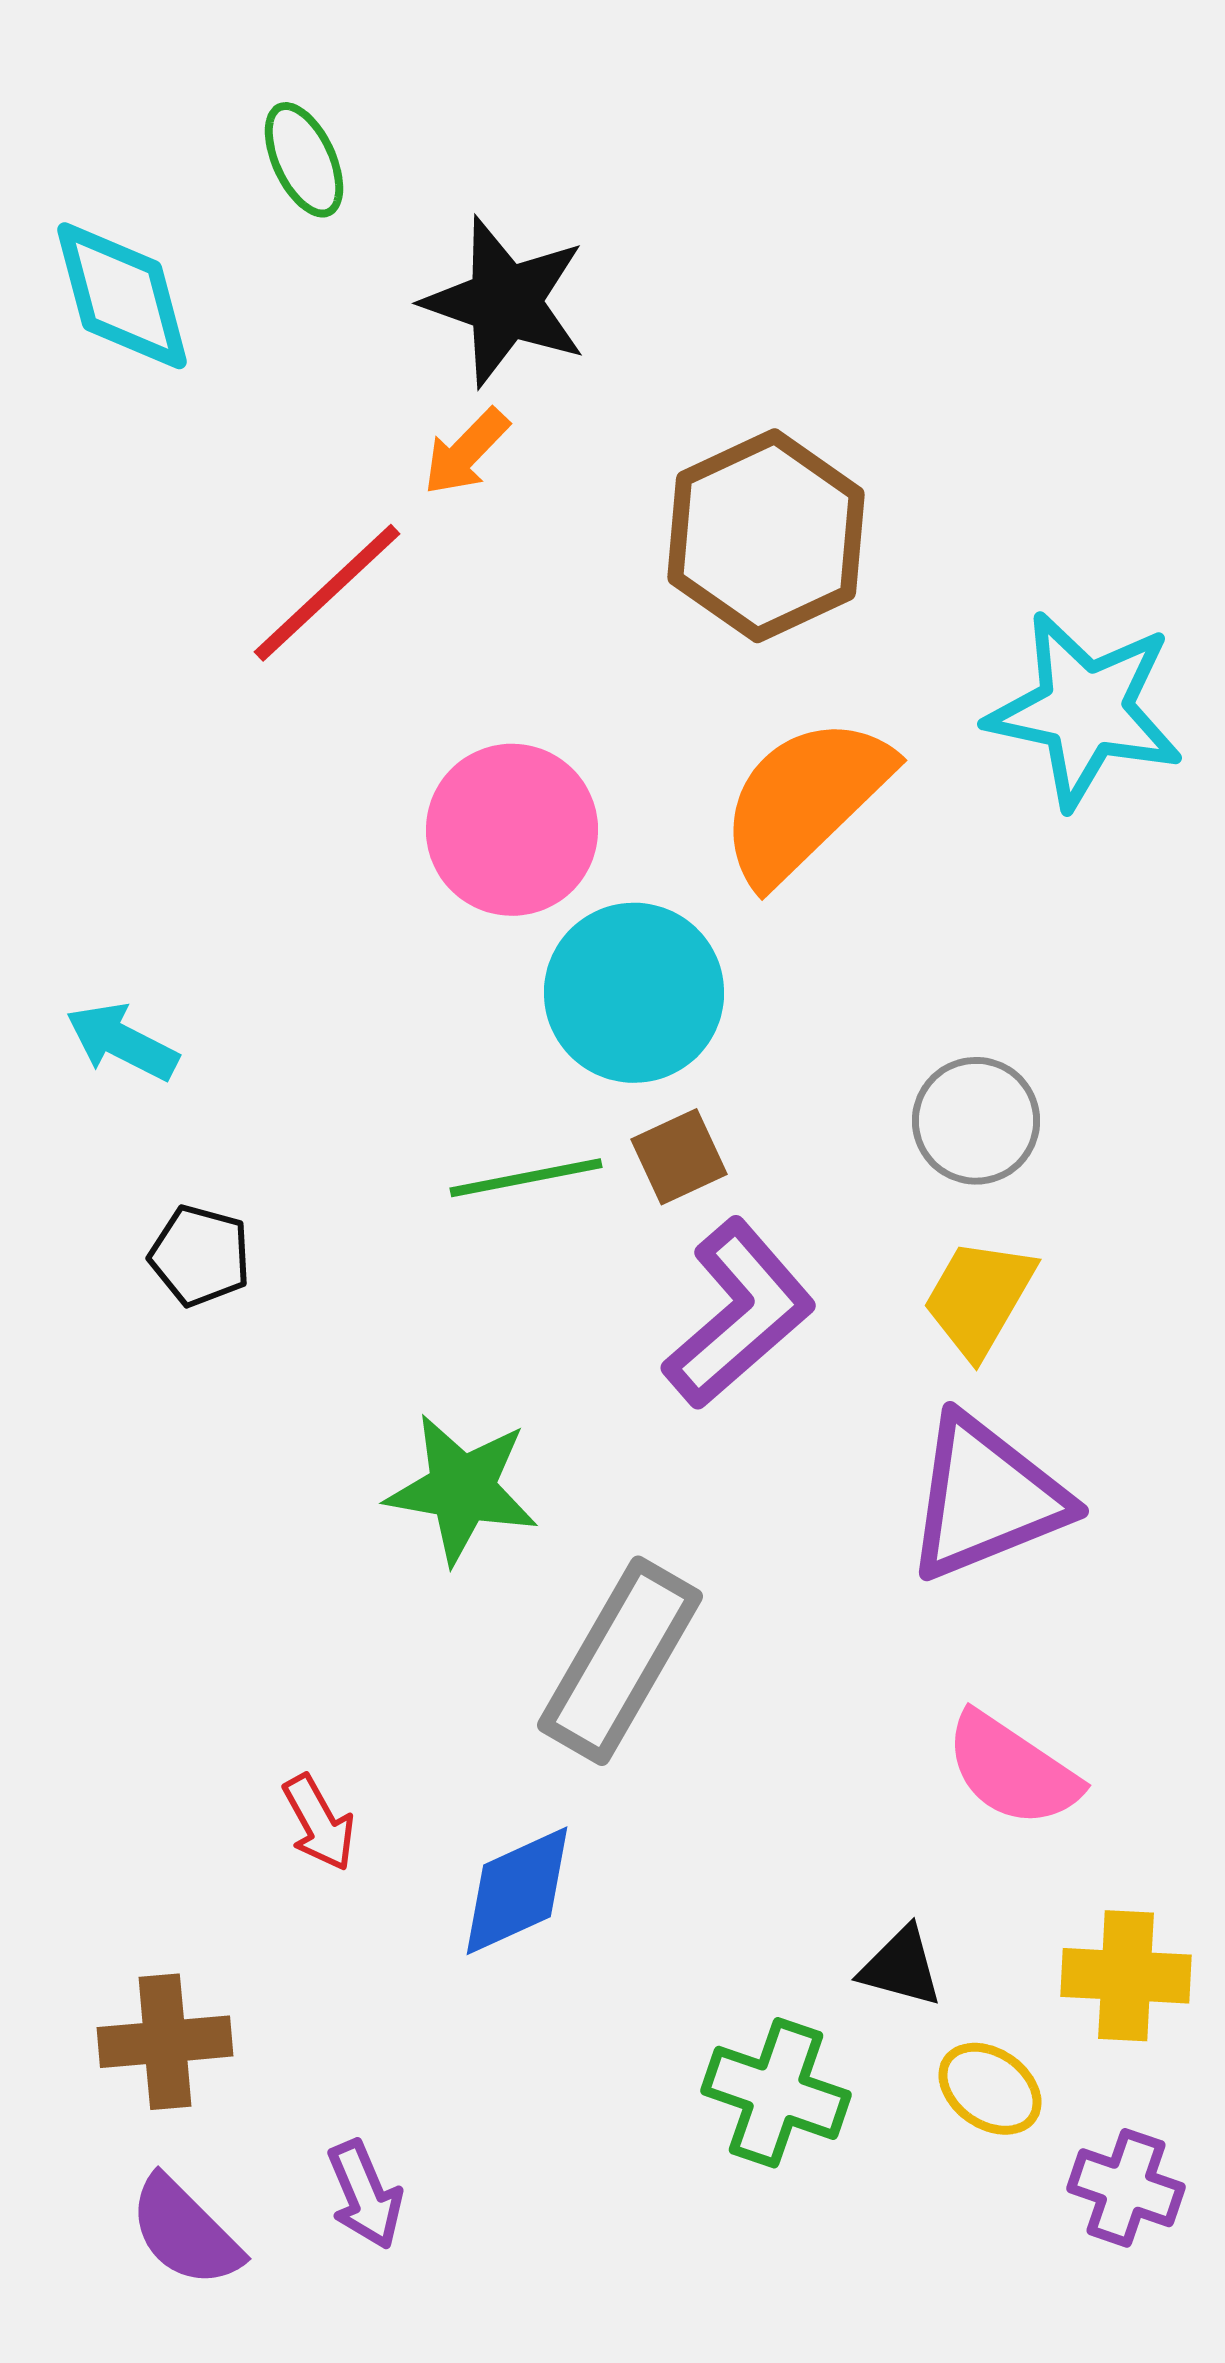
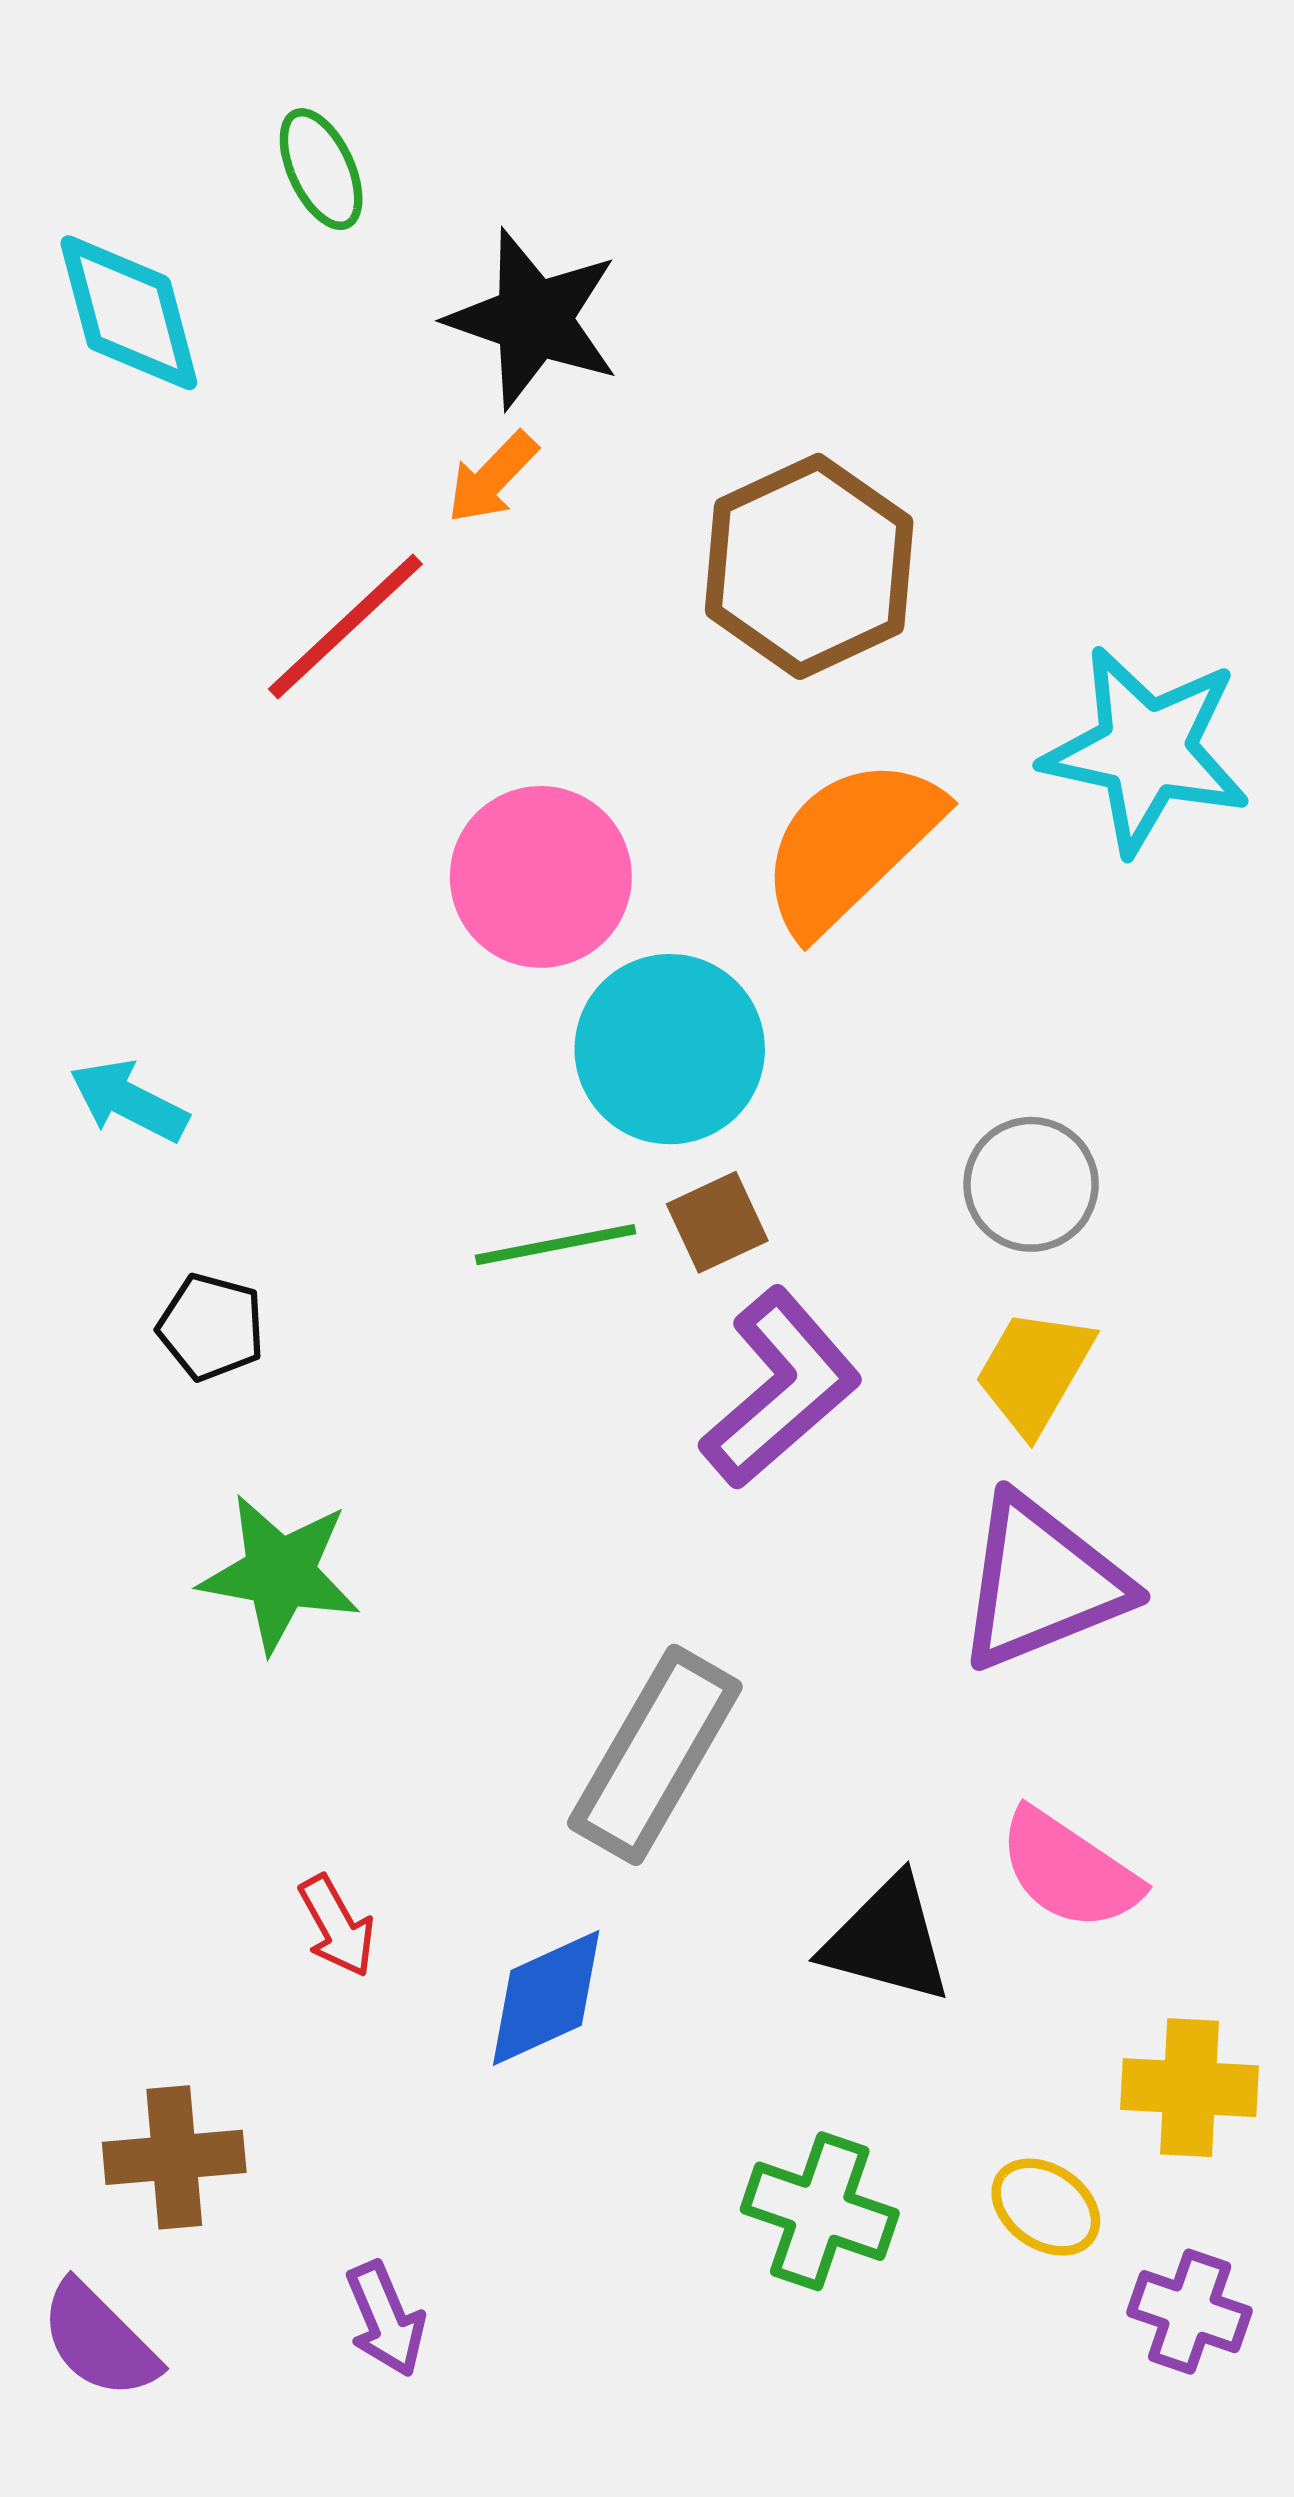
green star: (462, 1489) -> (280, 1573), moved
black triangle: (901, 1967) -> (887, 1940), moved, size x1.5
purple semicircle: (185, 2232) -> (99, 2340), moved

